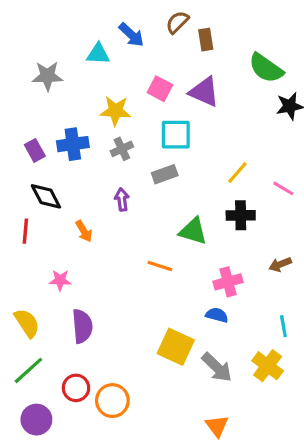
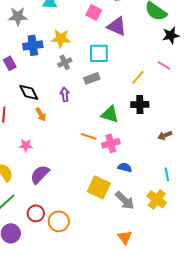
pink square: (160, 89) -> (94, 12), moved
blue cross: (73, 144) -> (33, 45), moved
pink line: (283, 188) -> (164, 65), moved
black diamond: (46, 196) -> (29, 92), moved
pink cross: (228, 282) -> (111, 143), moved
purple semicircle: (82, 326) -> (40, 174), turned -130

